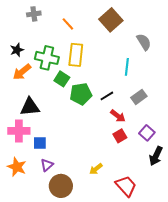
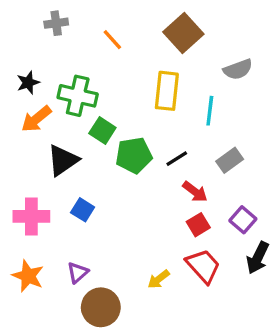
gray semicircle: (144, 42) -> (238, 69), turned 102
yellow rectangle: (76, 55) -> (167, 91), moved
black triangle: (30, 107) -> (63, 160), moved, turned -30
blue square: (40, 143) -> (83, 210), moved, turned 32
red trapezoid: (126, 186) -> (203, 266), moved

